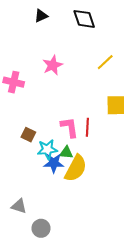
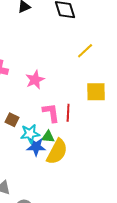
pink star: (53, 65) -> (35, 80), moved

